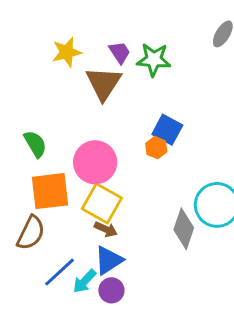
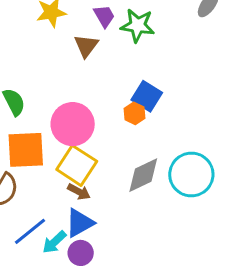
brown triangle: (104, 83) -> (86, 46), size x0.7
gray diamond: (184, 229) -> (143, 175), moved, turned 42

